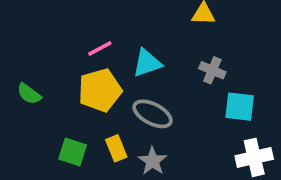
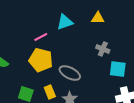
cyan triangle: (147, 63) -> (65, 22), moved
yellow pentagon: (100, 90) -> (41, 60), turned 30

